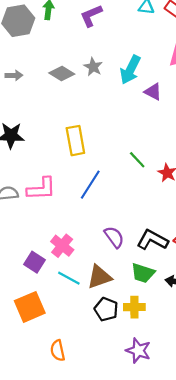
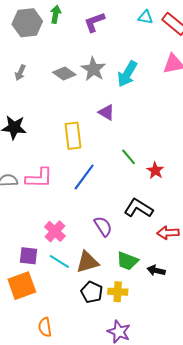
gray star: (93, 67) -> (93, 69), size x1.4
gray arrow: (14, 75) -> (20, 73), turned 112
purple triangle: (153, 92) -> (106, 112), moved
black L-shape: (152, 240) -> (138, 208), moved
purple square: (35, 262) -> (28, 256), moved, turned -30

